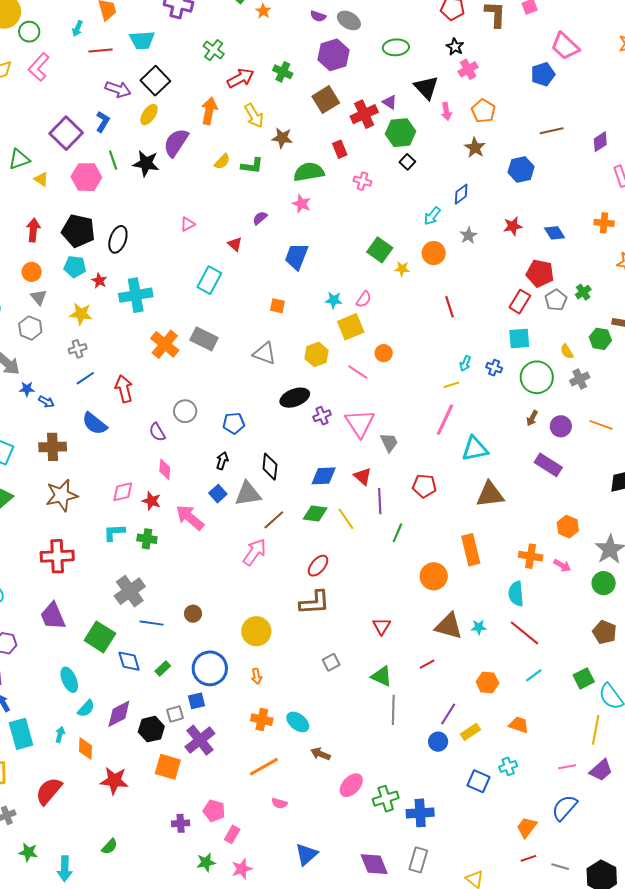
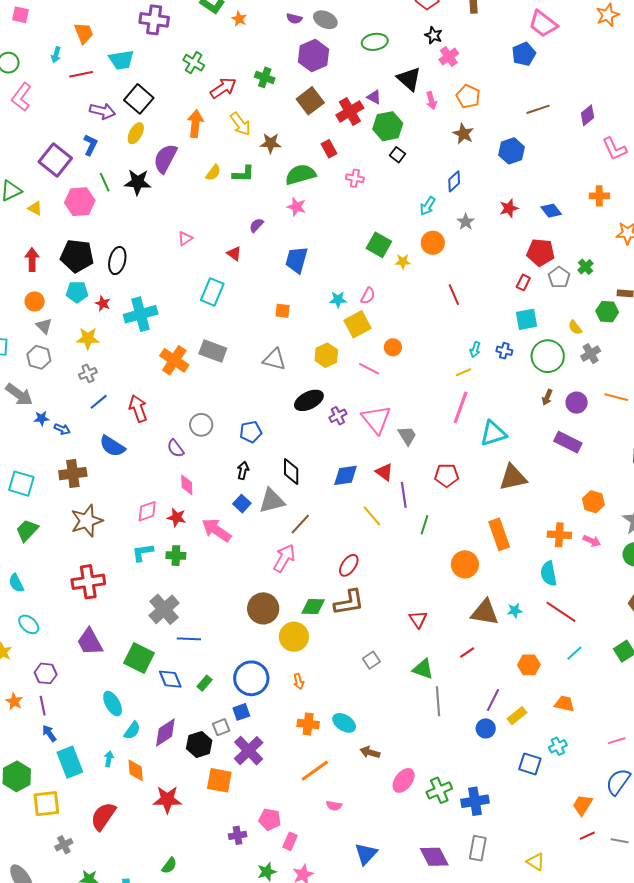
red rectangle: (520, 302) -> (523, 282), size x0.7
green diamond: (315, 513) -> (313, 606), moved
brown circle: (193, 614) -> (263, 608), moved, size x1.8

